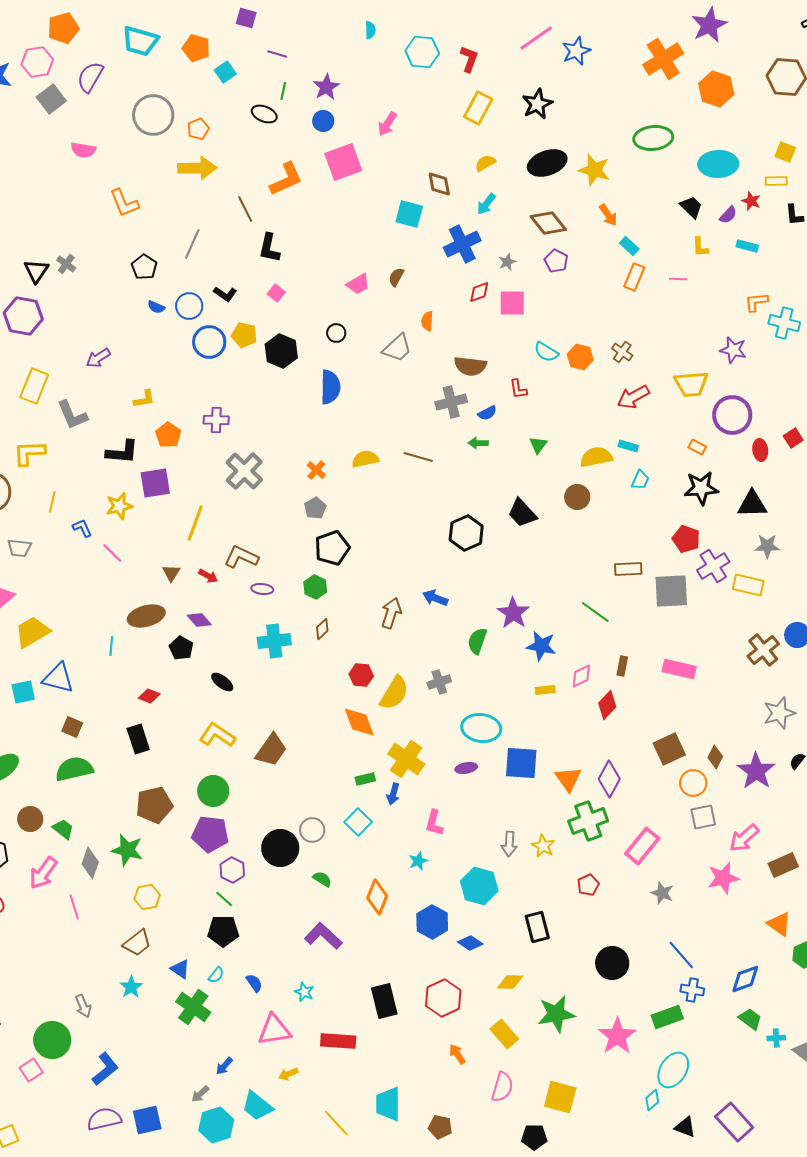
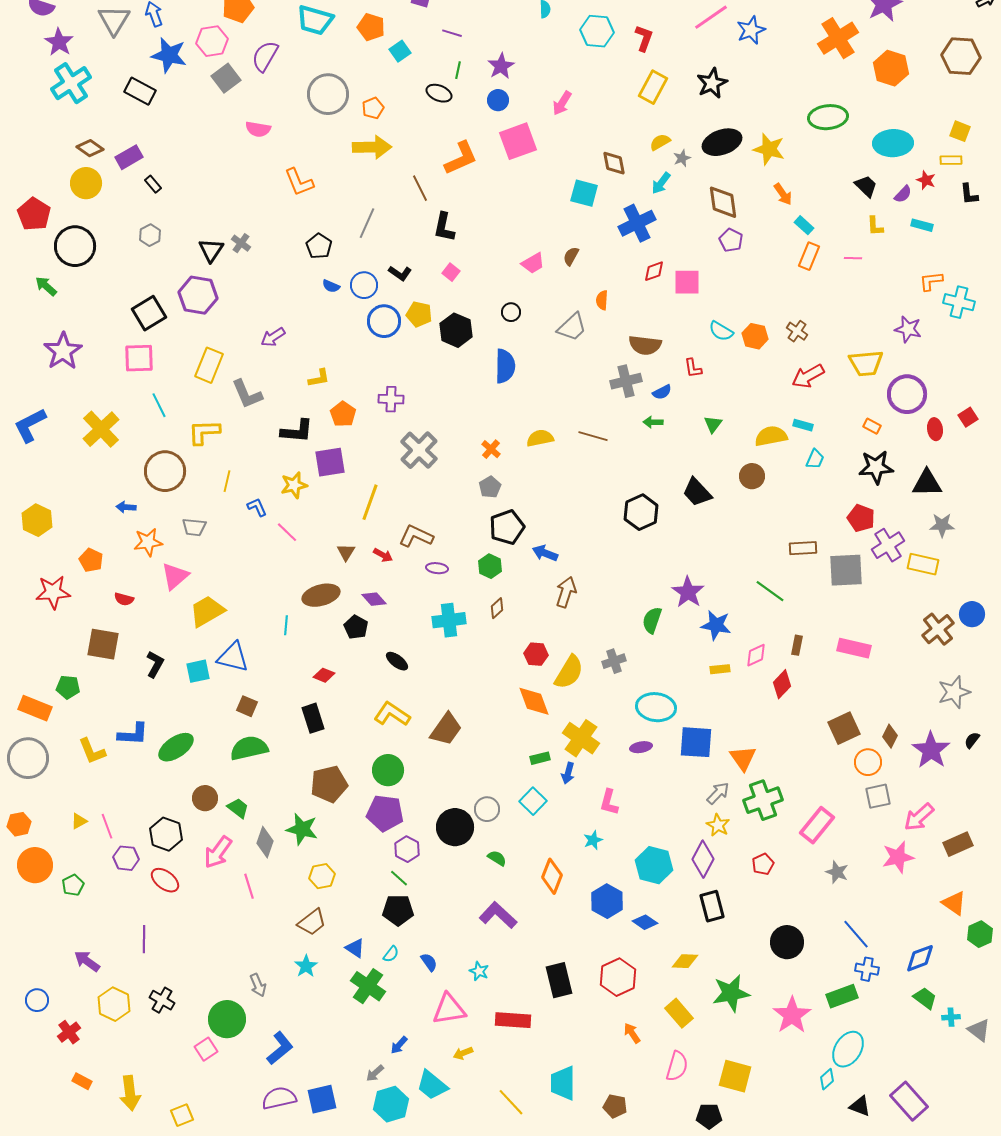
brown diamond: (548, 223) -> (723, 202), turned 30
gray star: (507, 262) -> (682, 158), moved
blue arrow: (435, 598) -> (545, 553), moved
purple diamond: (609, 779) -> (703, 859), moved
gray arrow: (509, 844) -> (718, 793), moved, turned -140

